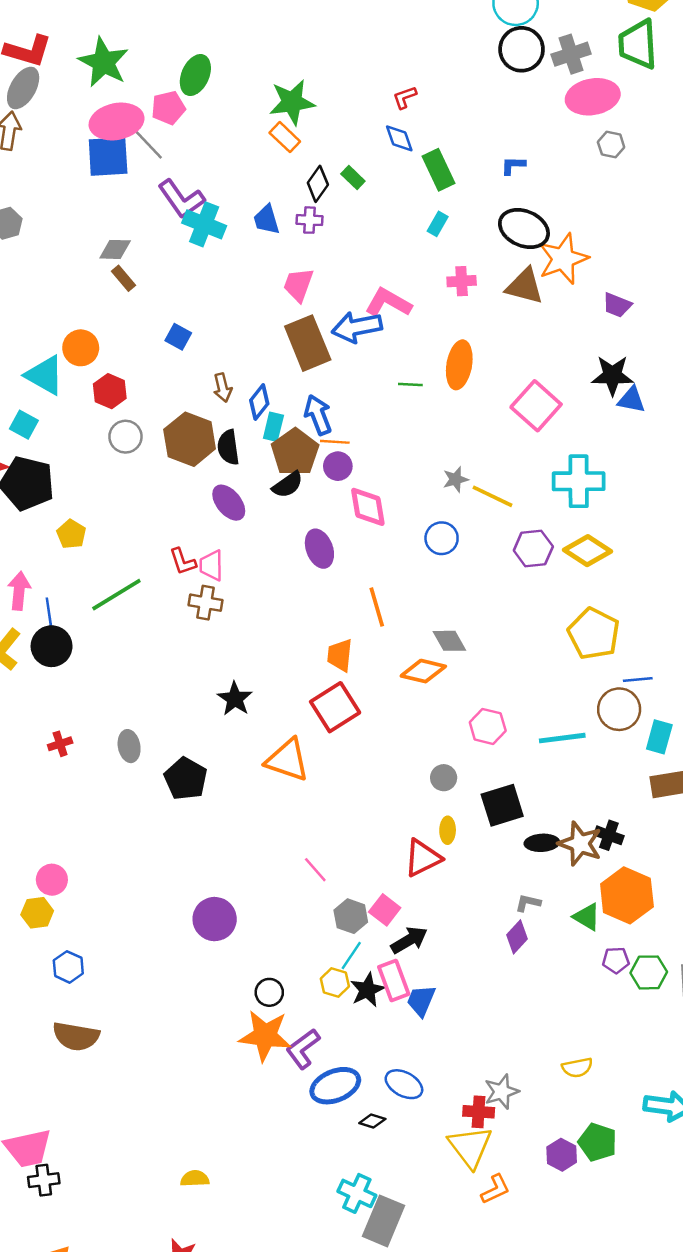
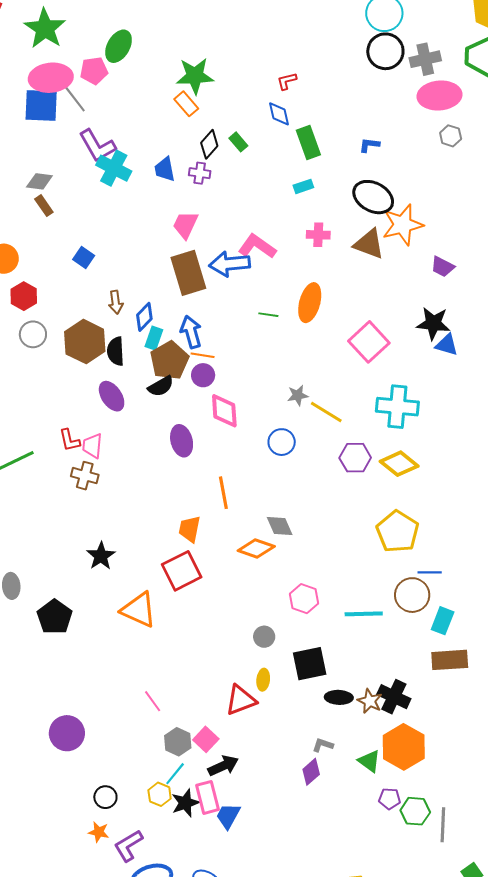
cyan rectangle: (438, 224) -> (303, 186), turned 36
black cross: (609, 835) -> (394, 697), size x1.4
brown star: (580, 844) -> (370, 701), size x0.7
orange star: (265, 1036) -> (99, 832), size x0.5

